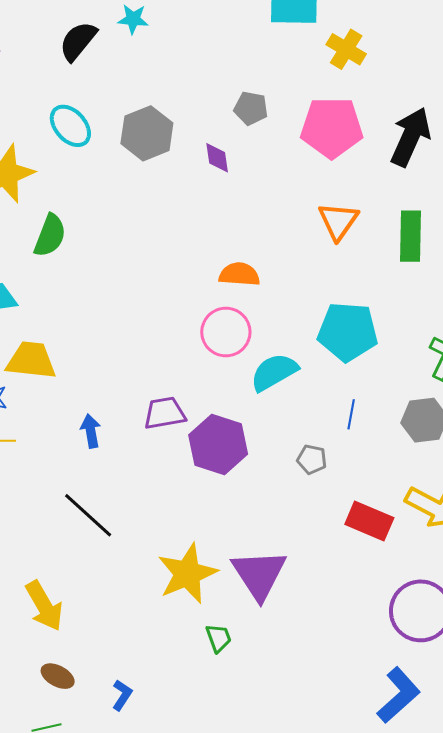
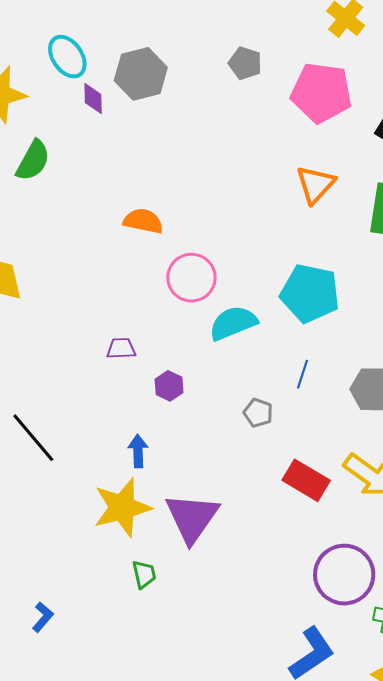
purple diamond: (217, 158) -> (93, 98), moved
orange semicircle: (239, 274) -> (143, 221), moved
purple trapezoid: (165, 413) -> (121, 348), size x0.7
blue arrow: (91, 431) -> (138, 451), moved
purple hexagon: (218, 444) -> (169, 386), size x0.5

